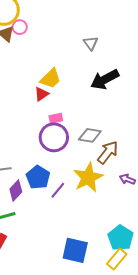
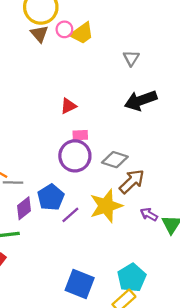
pink circle: (20, 27) -> (64, 29), moved
yellow trapezoid: (51, 78) -> (82, 33), moved

